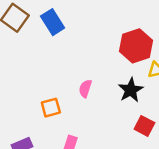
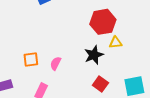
pink semicircle: (85, 89) -> (56, 63), moved

